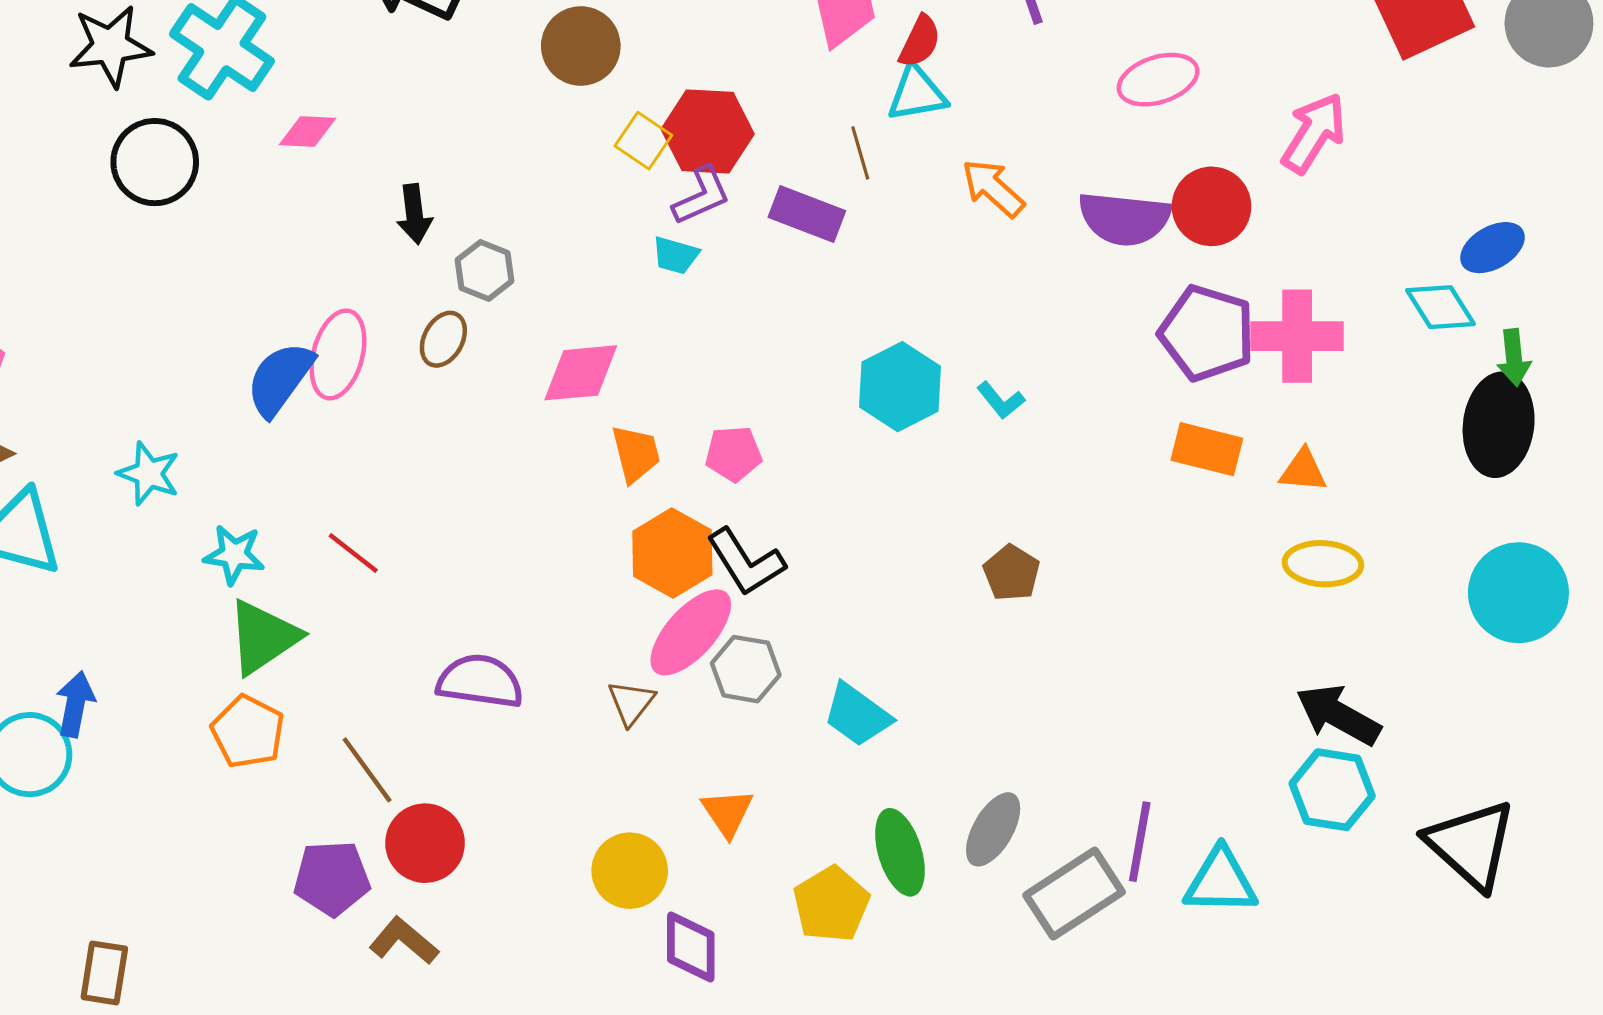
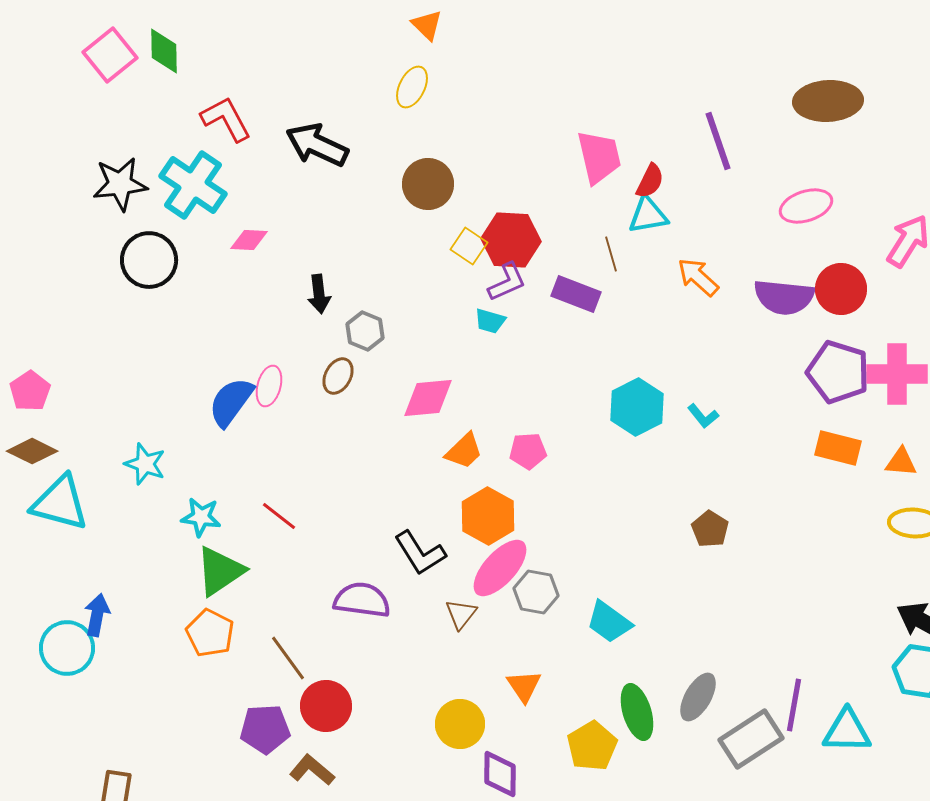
pink ellipse: (338, 354) -> (269, 386), size x0.7
orange trapezoid: (636, 454) -> (464, 451), turned 60
black L-shape: (746, 562) -> (420, 553), moved

